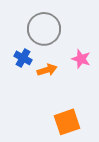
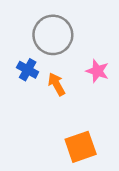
orange arrow: (47, 70) -> (56, 84), turned -102

